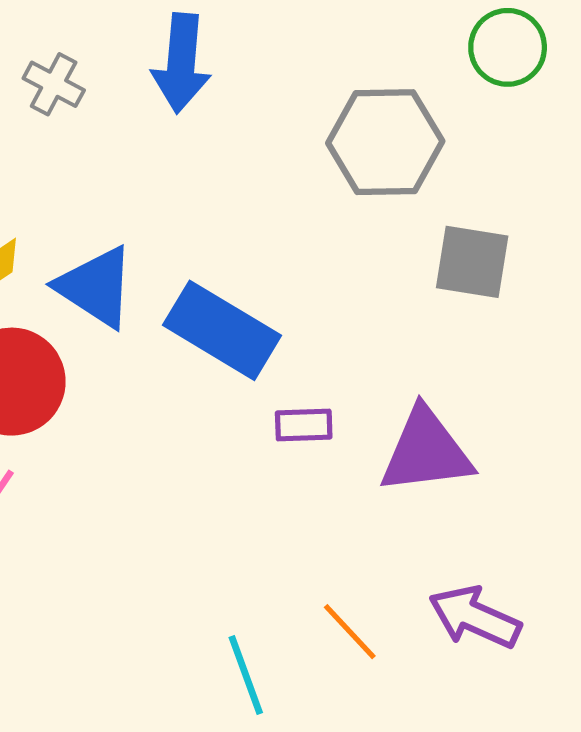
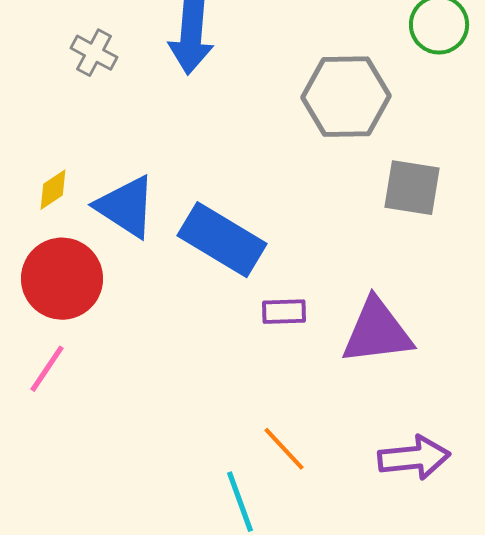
purple arrow: (475, 617) -> (414, 458), turned 150
orange line: (350, 632) -> (284, 449), moved

